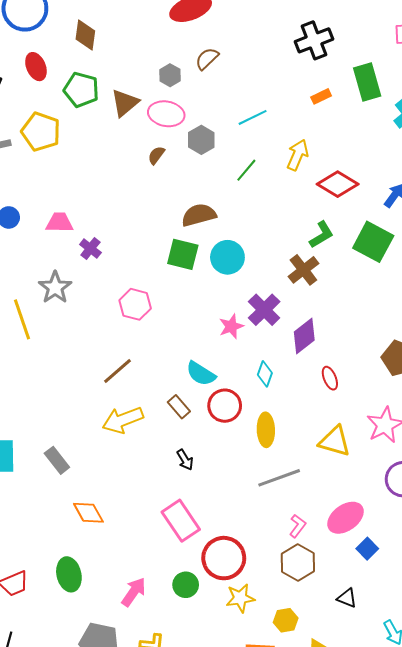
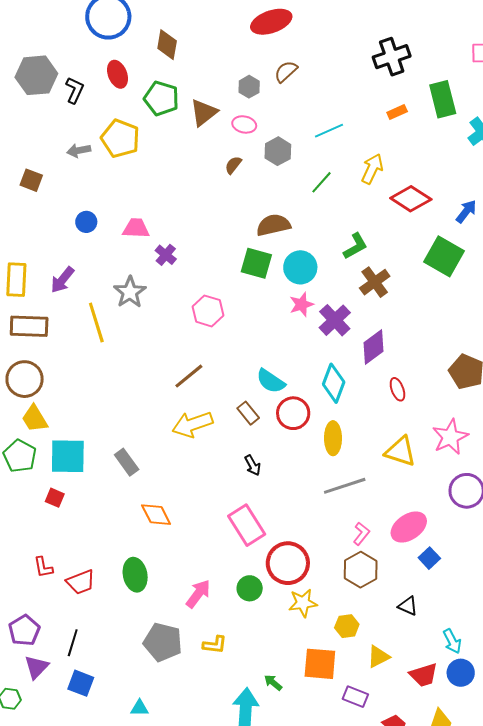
pink ellipse: (166, 114) -> (244, 124), size x0.7
green L-shape: (321, 235) -> (355, 246), moved
pink star: (231, 326) -> (301, 305), moved
cyan diamond: (265, 374) -> (334, 383), size x1.5

